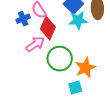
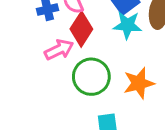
orange star: (85, 68) -> (139, 83), moved

